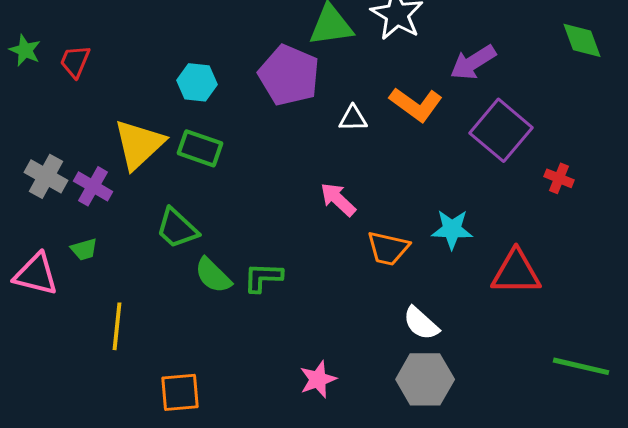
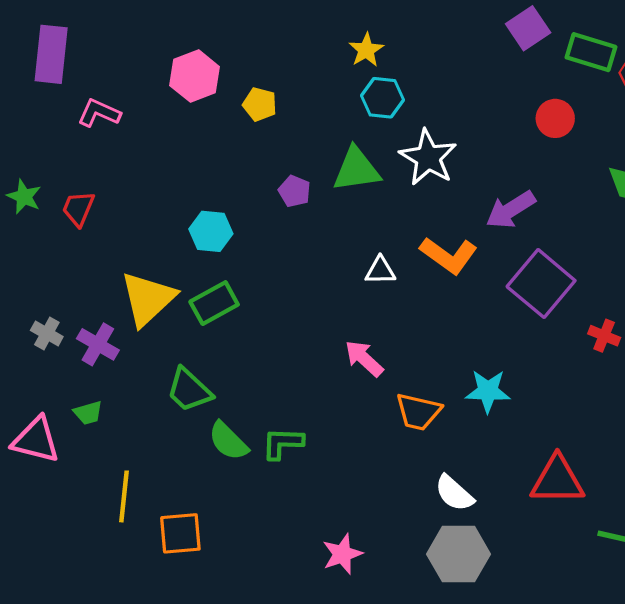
purple pentagon: (289, 75) -> (294, 191), moved, size x0.5
green rectangle: (200, 148) -> (214, 303), turned -48
gray cross: (46, 176) -> (47, 333), size x0.7
red triangle: (516, 272) -> (557, 480), moved
orange square: (180, 392) -> (180, 533), moved

